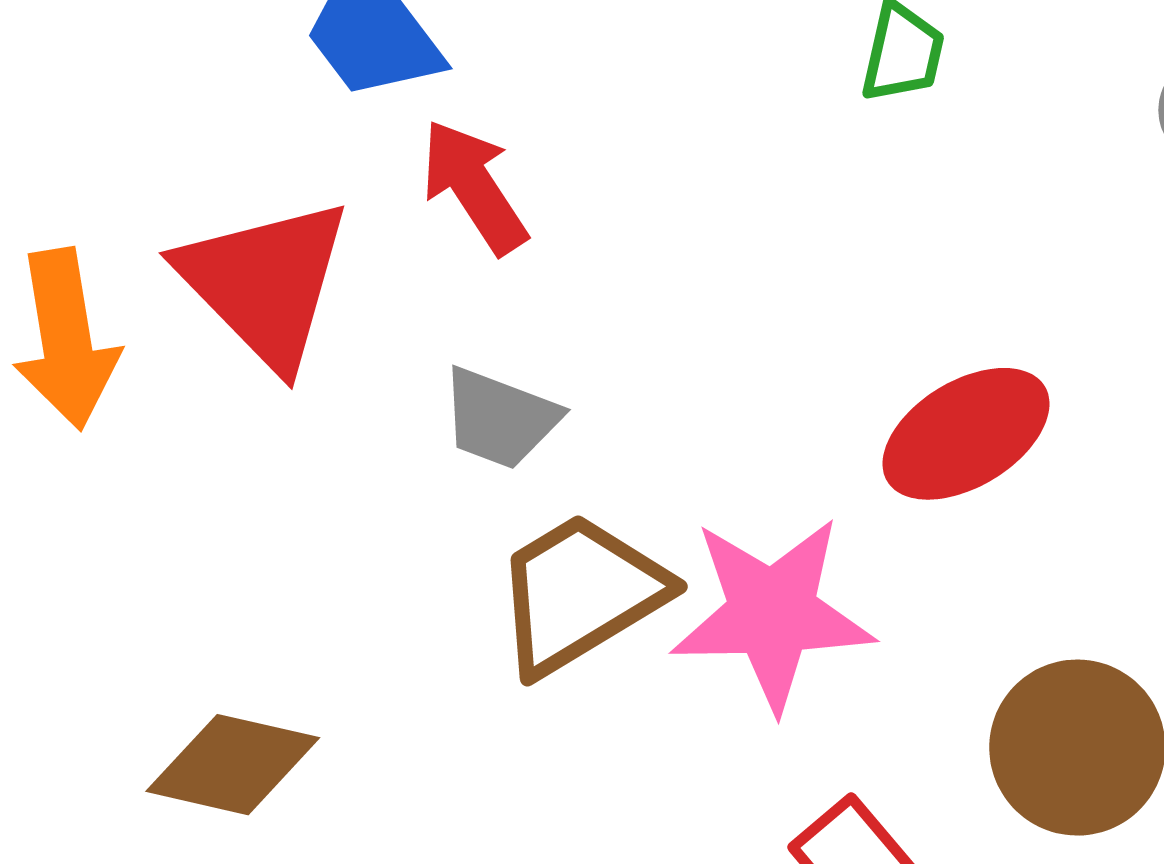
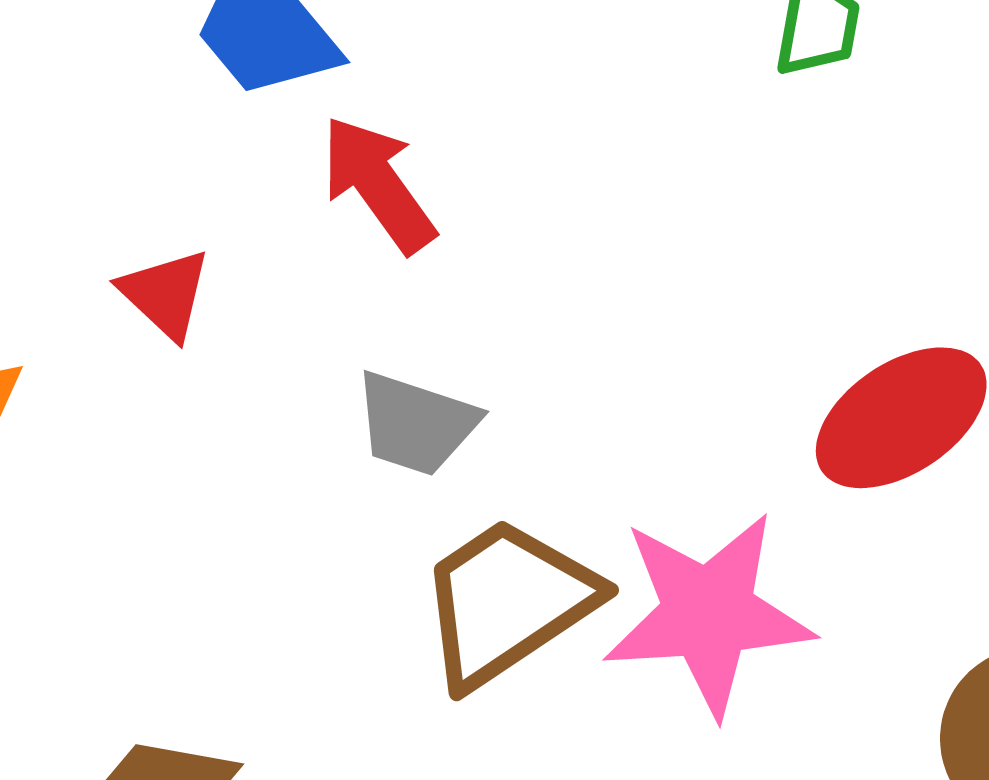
red triangle: (265, 283) -> (165, 294), size x0.5

